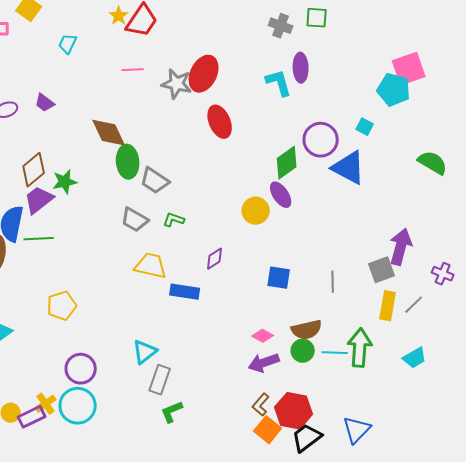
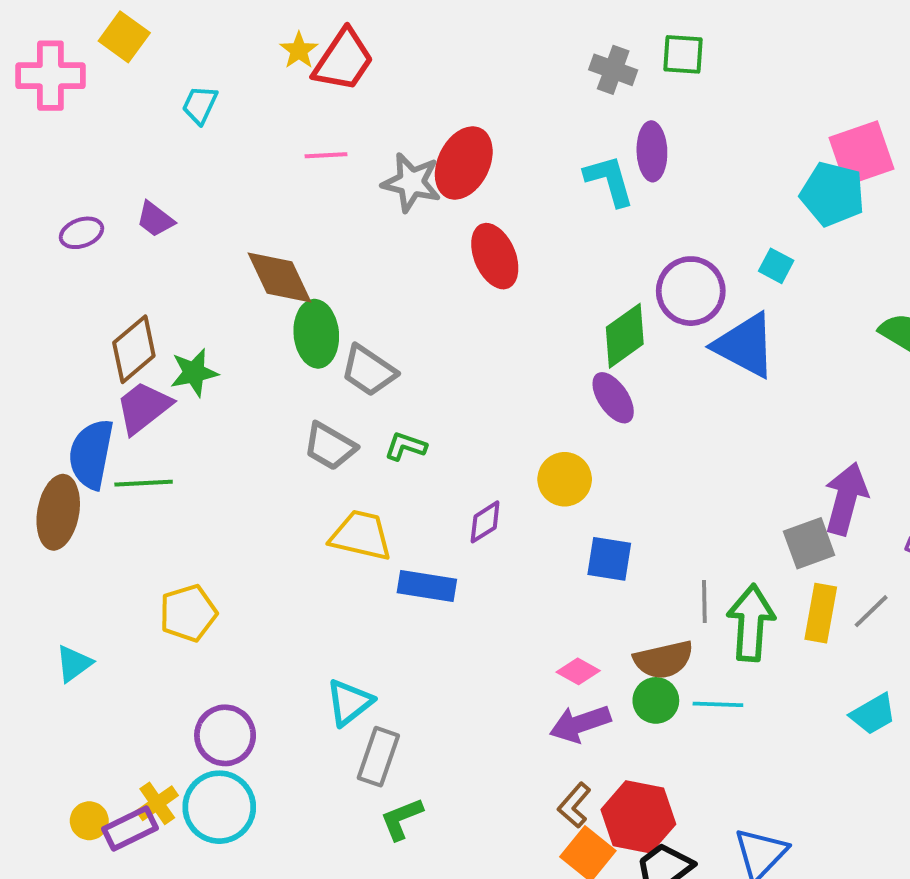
yellow circle: (256, 211) -> (565, 479), moved
gray line: (333, 282) -> (704, 601), moved
green arrow: (360, 348) -> (751, 623), moved

